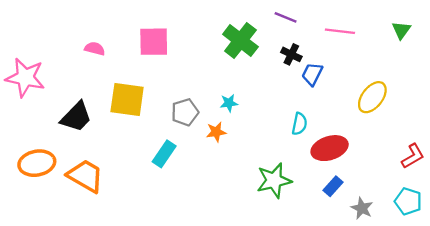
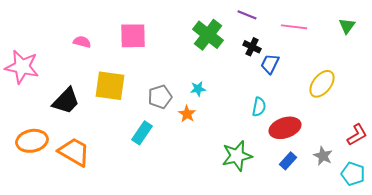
orange star: (216, 132) -> (187, 114), turned -30
gray star: (362, 208) -> (323, 156), moved

